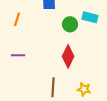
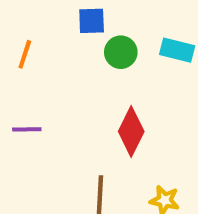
green circle: (70, 24) -> (121, 52), moved

